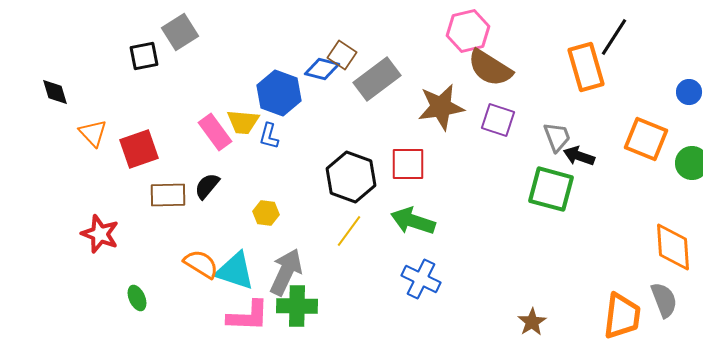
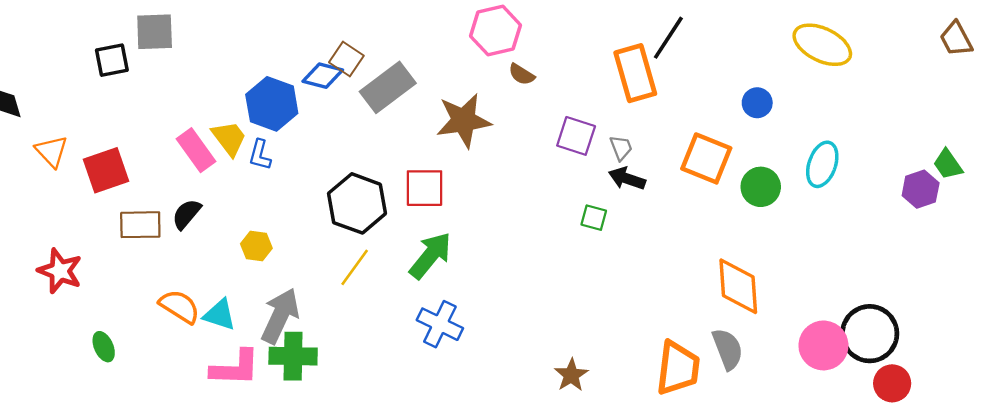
gray square: (180, 32) -> (155, 32), turned 30
brown semicircle: (490, 68) -> (522, 74), size x0.5
purple square: (498, 120) -> (576, 136), moved
yellow trapezoid: (243, 122) -> (229, 138), turned -132
gray trapezoid: (557, 137) -> (621, 148), moved, size x0.7
green square: (551, 189) -> (594, 218), size x0.5
green arrow: (413, 221) -> (430, 255), turned 111
cyan triangle: (235, 271) -> (220, 315), size x0.7

